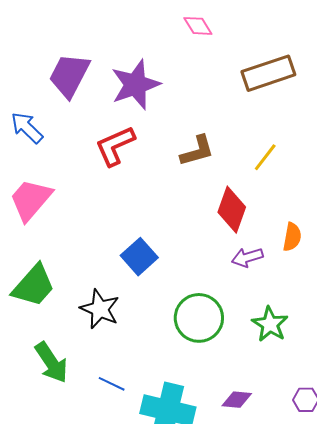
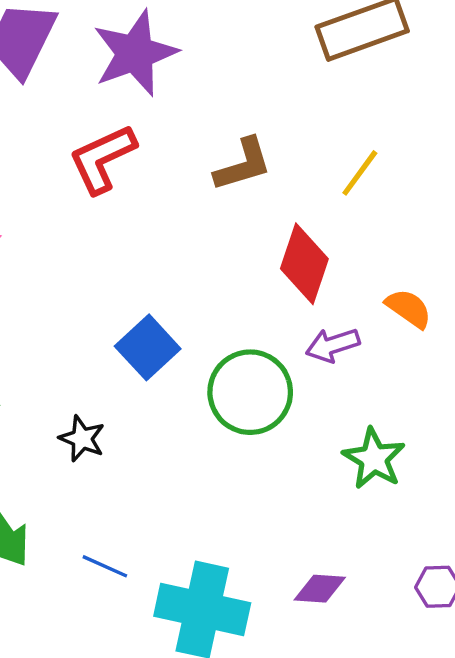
orange semicircle: (292, 237) -> (409, 308), turned -64
black star: (100, 309) -> (82, 439), size x0.7
green circle: (199, 318) -> (250, 392), moved

